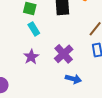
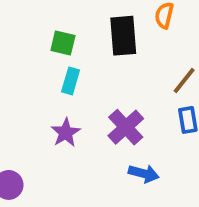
cyan rectangle: (34, 29) -> (71, 81), turned 48

